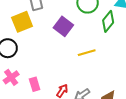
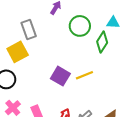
purple square: (63, 26) -> (60, 76), moved

